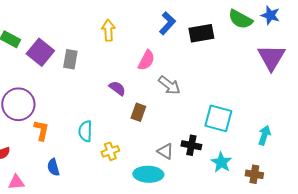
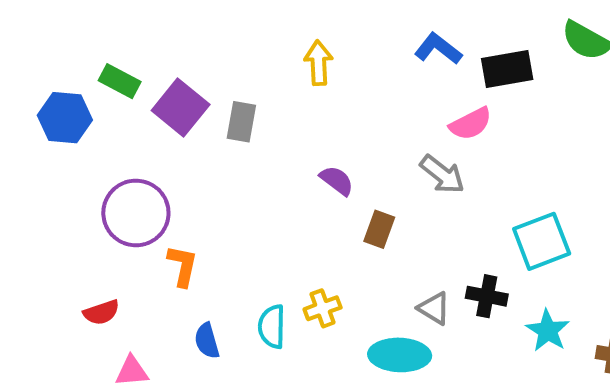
blue L-shape: (167, 23) -> (438, 49), turned -95
pink semicircle: (146, 60) -> (471, 124), moved, turned 35
cyan square: (218, 118) -> (542, 241), turned -36
cyan semicircle: (85, 131) -> (272, 327), moved

